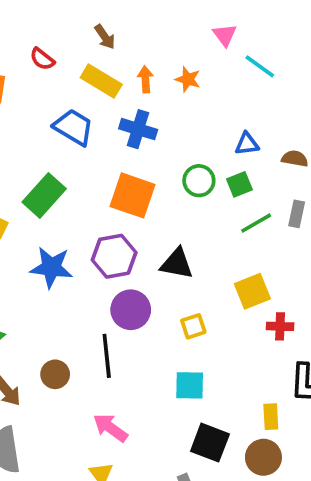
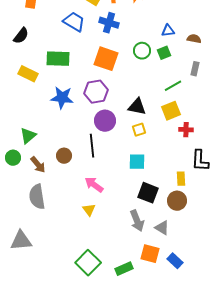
green rectangle: (44, 195) -> (58, 59), turned 50
green line: (256, 223) -> (173, 86), moved
black triangle: (177, 264) -> (137, 107), moved

